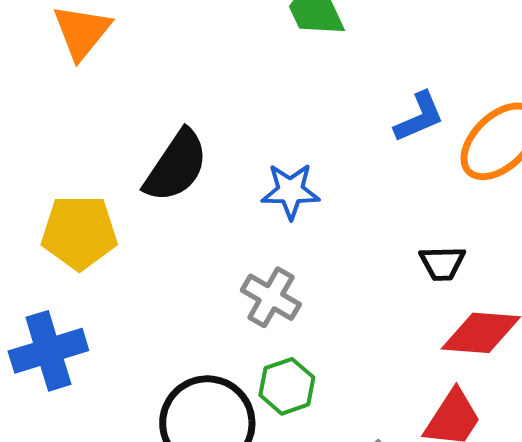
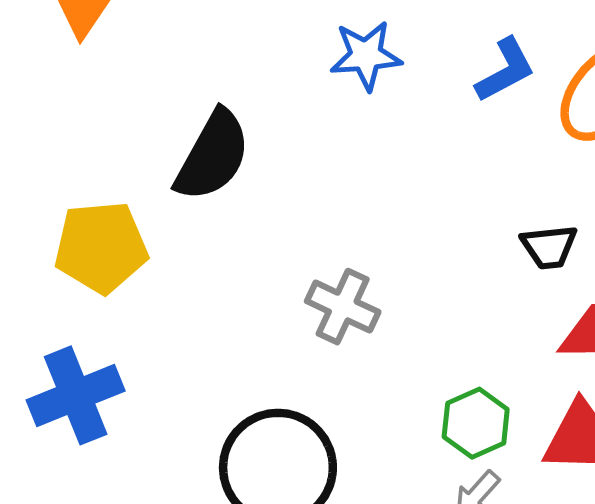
blue star: (290, 191) -> (366, 55), moved
green hexagon: (287, 386) -> (476, 423), moved

